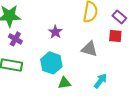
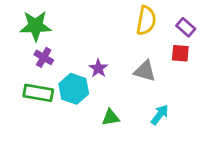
purple star: (55, 32) -> (98, 68), moved
cyan hexagon: (51, 63) -> (74, 89), moved

